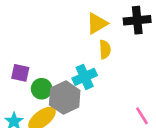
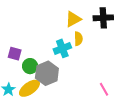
cyan cross: (85, 77) -> (62, 48), moved

